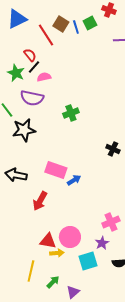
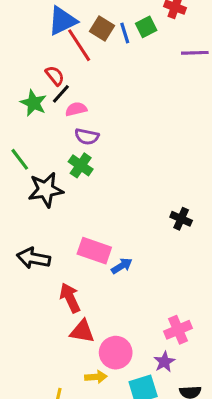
blue triangle: (17, 19) -> (62, 21), moved
purple semicircle: (32, 98) -> (87, 136), moved, size x0.7
green cross: (71, 113) -> (81, 165), moved, turned -35
red arrow: (40, 201) -> (70, 298), turned 126
red triangle: (48, 241) -> (82, 331), moved

